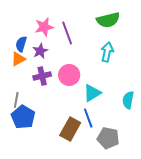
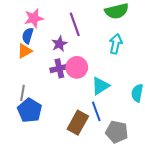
pink star: (44, 27) -> (34, 18), moved
purple star: (40, 51) -> (59, 44), moved
purple cross: (42, 76) -> (59, 68), moved

